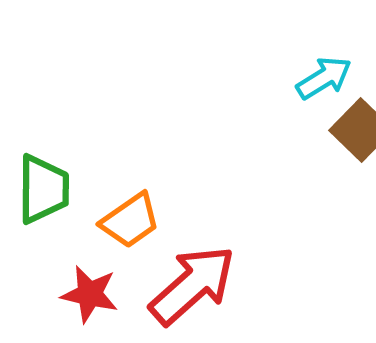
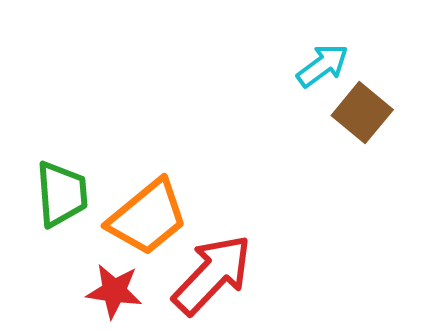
orange trapezoid: (130, 221) -> (148, 217), size x1.4

